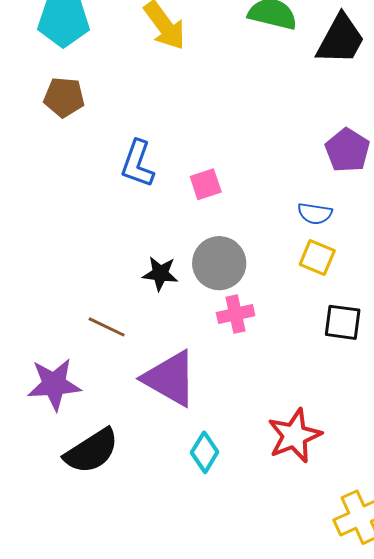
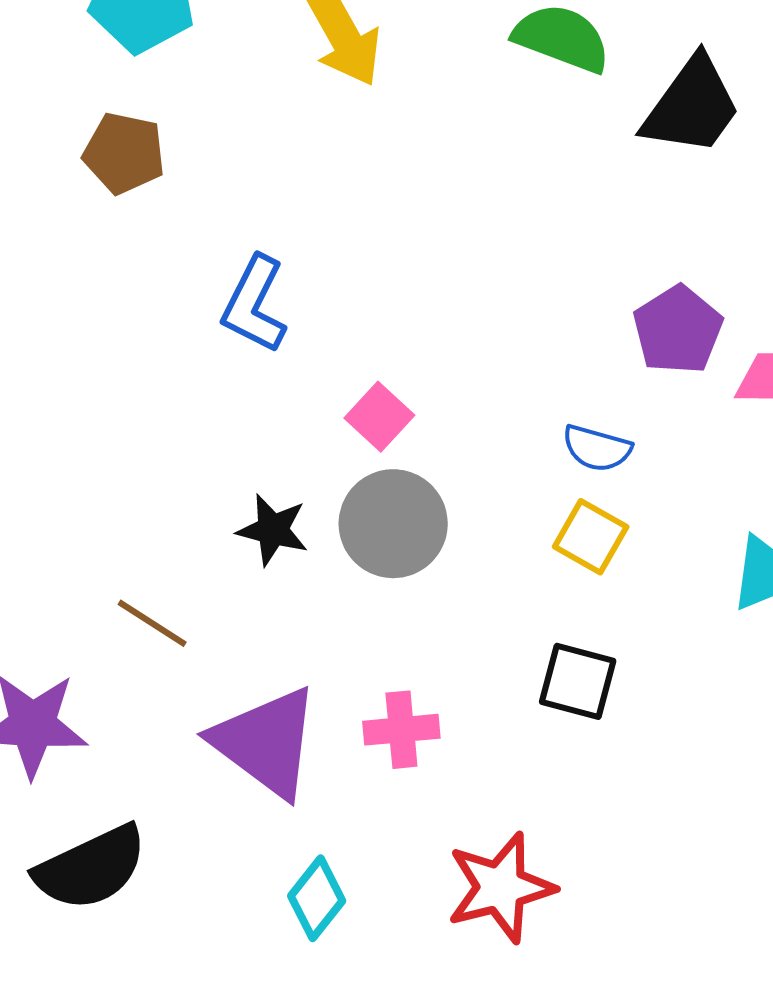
pink square: (206, 184) -> (379, 417), moved, turned -36
pink cross: (236, 314) -> (401, 730), moved
black square: (343, 322) -> (578, 681), moved

